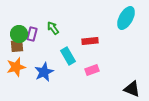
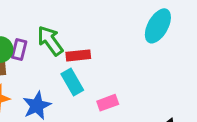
green arrow: (53, 28) -> (50, 41), size x1.5
red rectangle: (90, 41) -> (78, 55), moved

